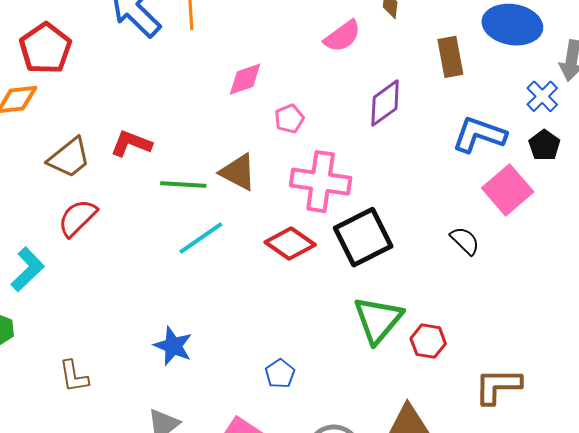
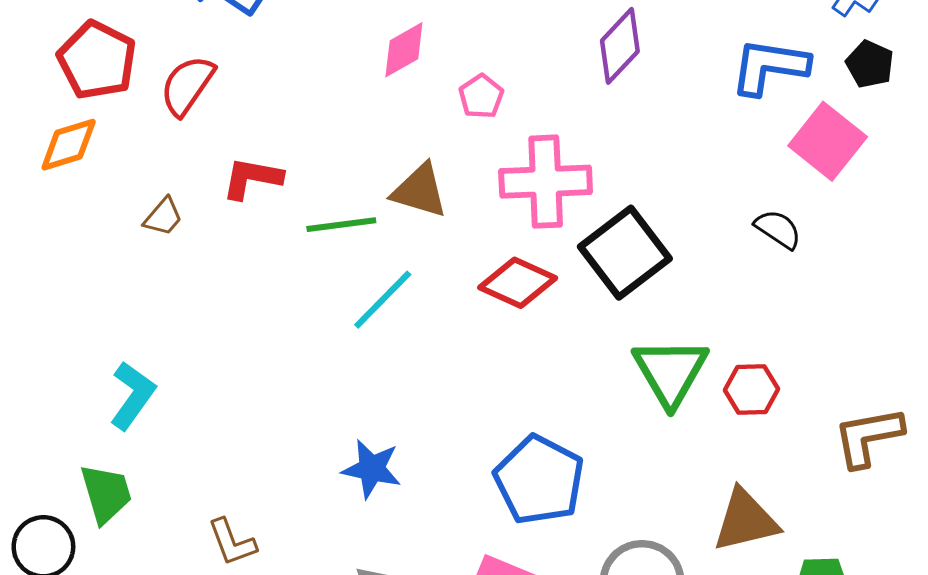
brown trapezoid: (69, 158) -> (163, 217), size x0.6
red semicircle: (77, 218) -> (187, 85), moved
blue pentagon: (280, 374) -> (539, 480), size x2.0

